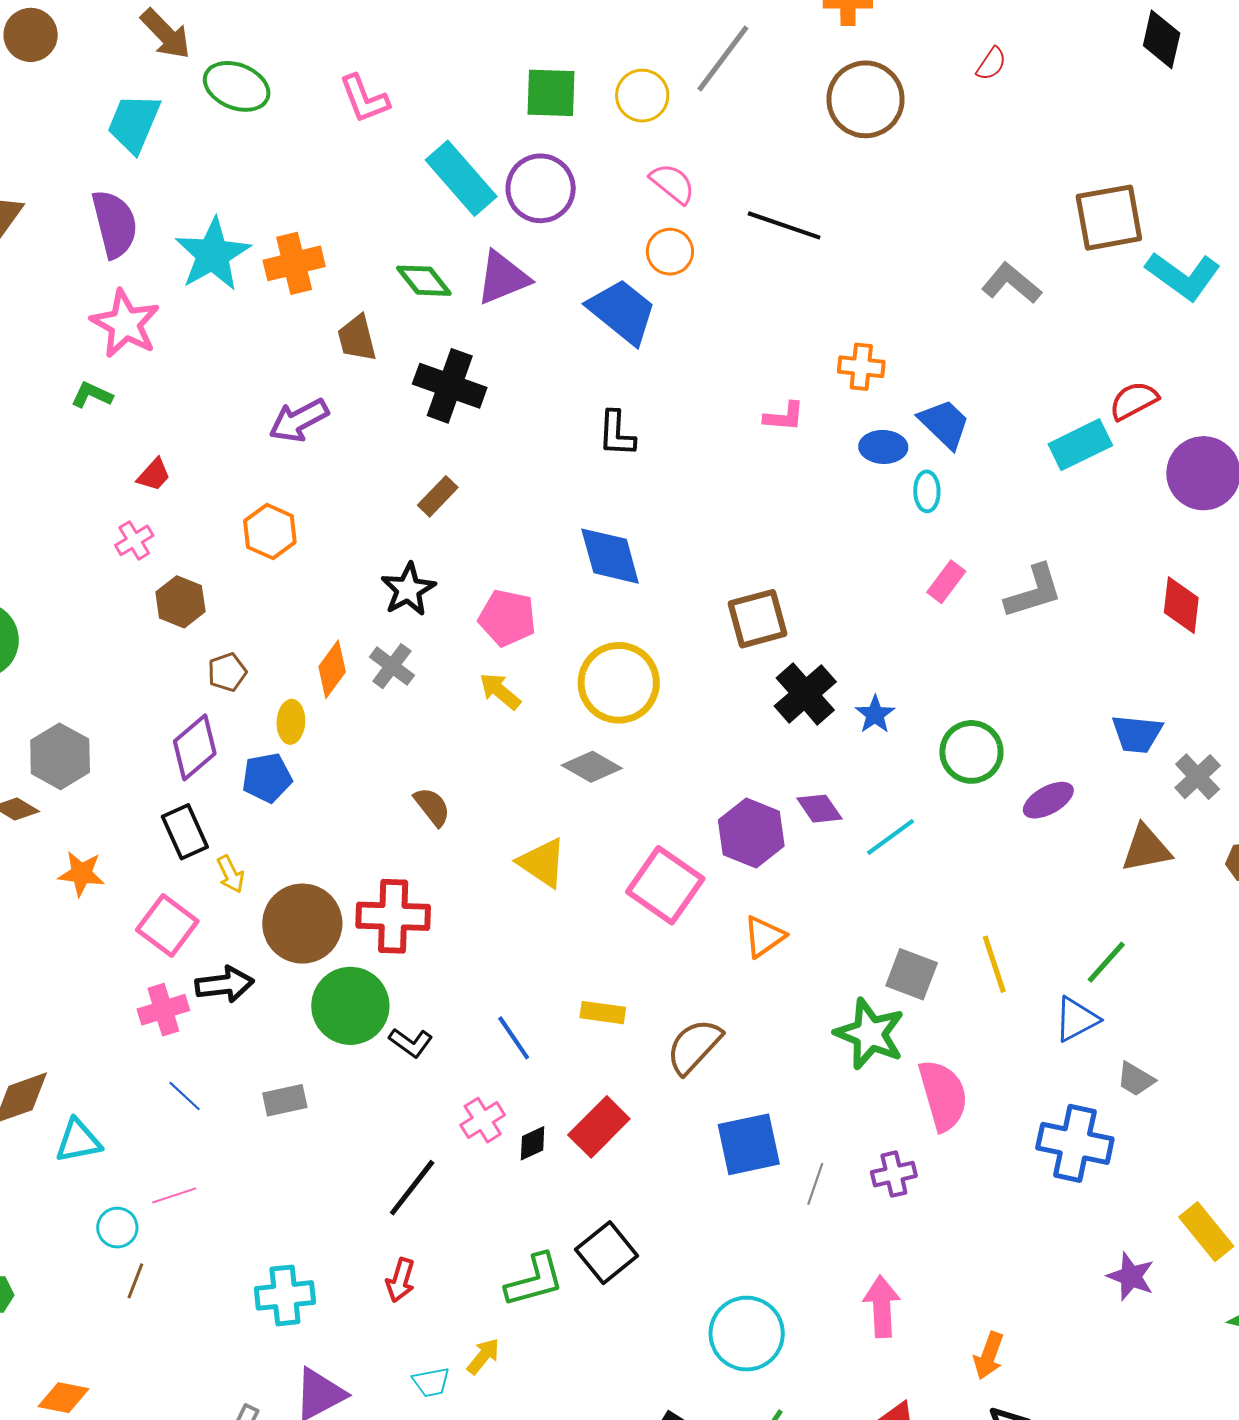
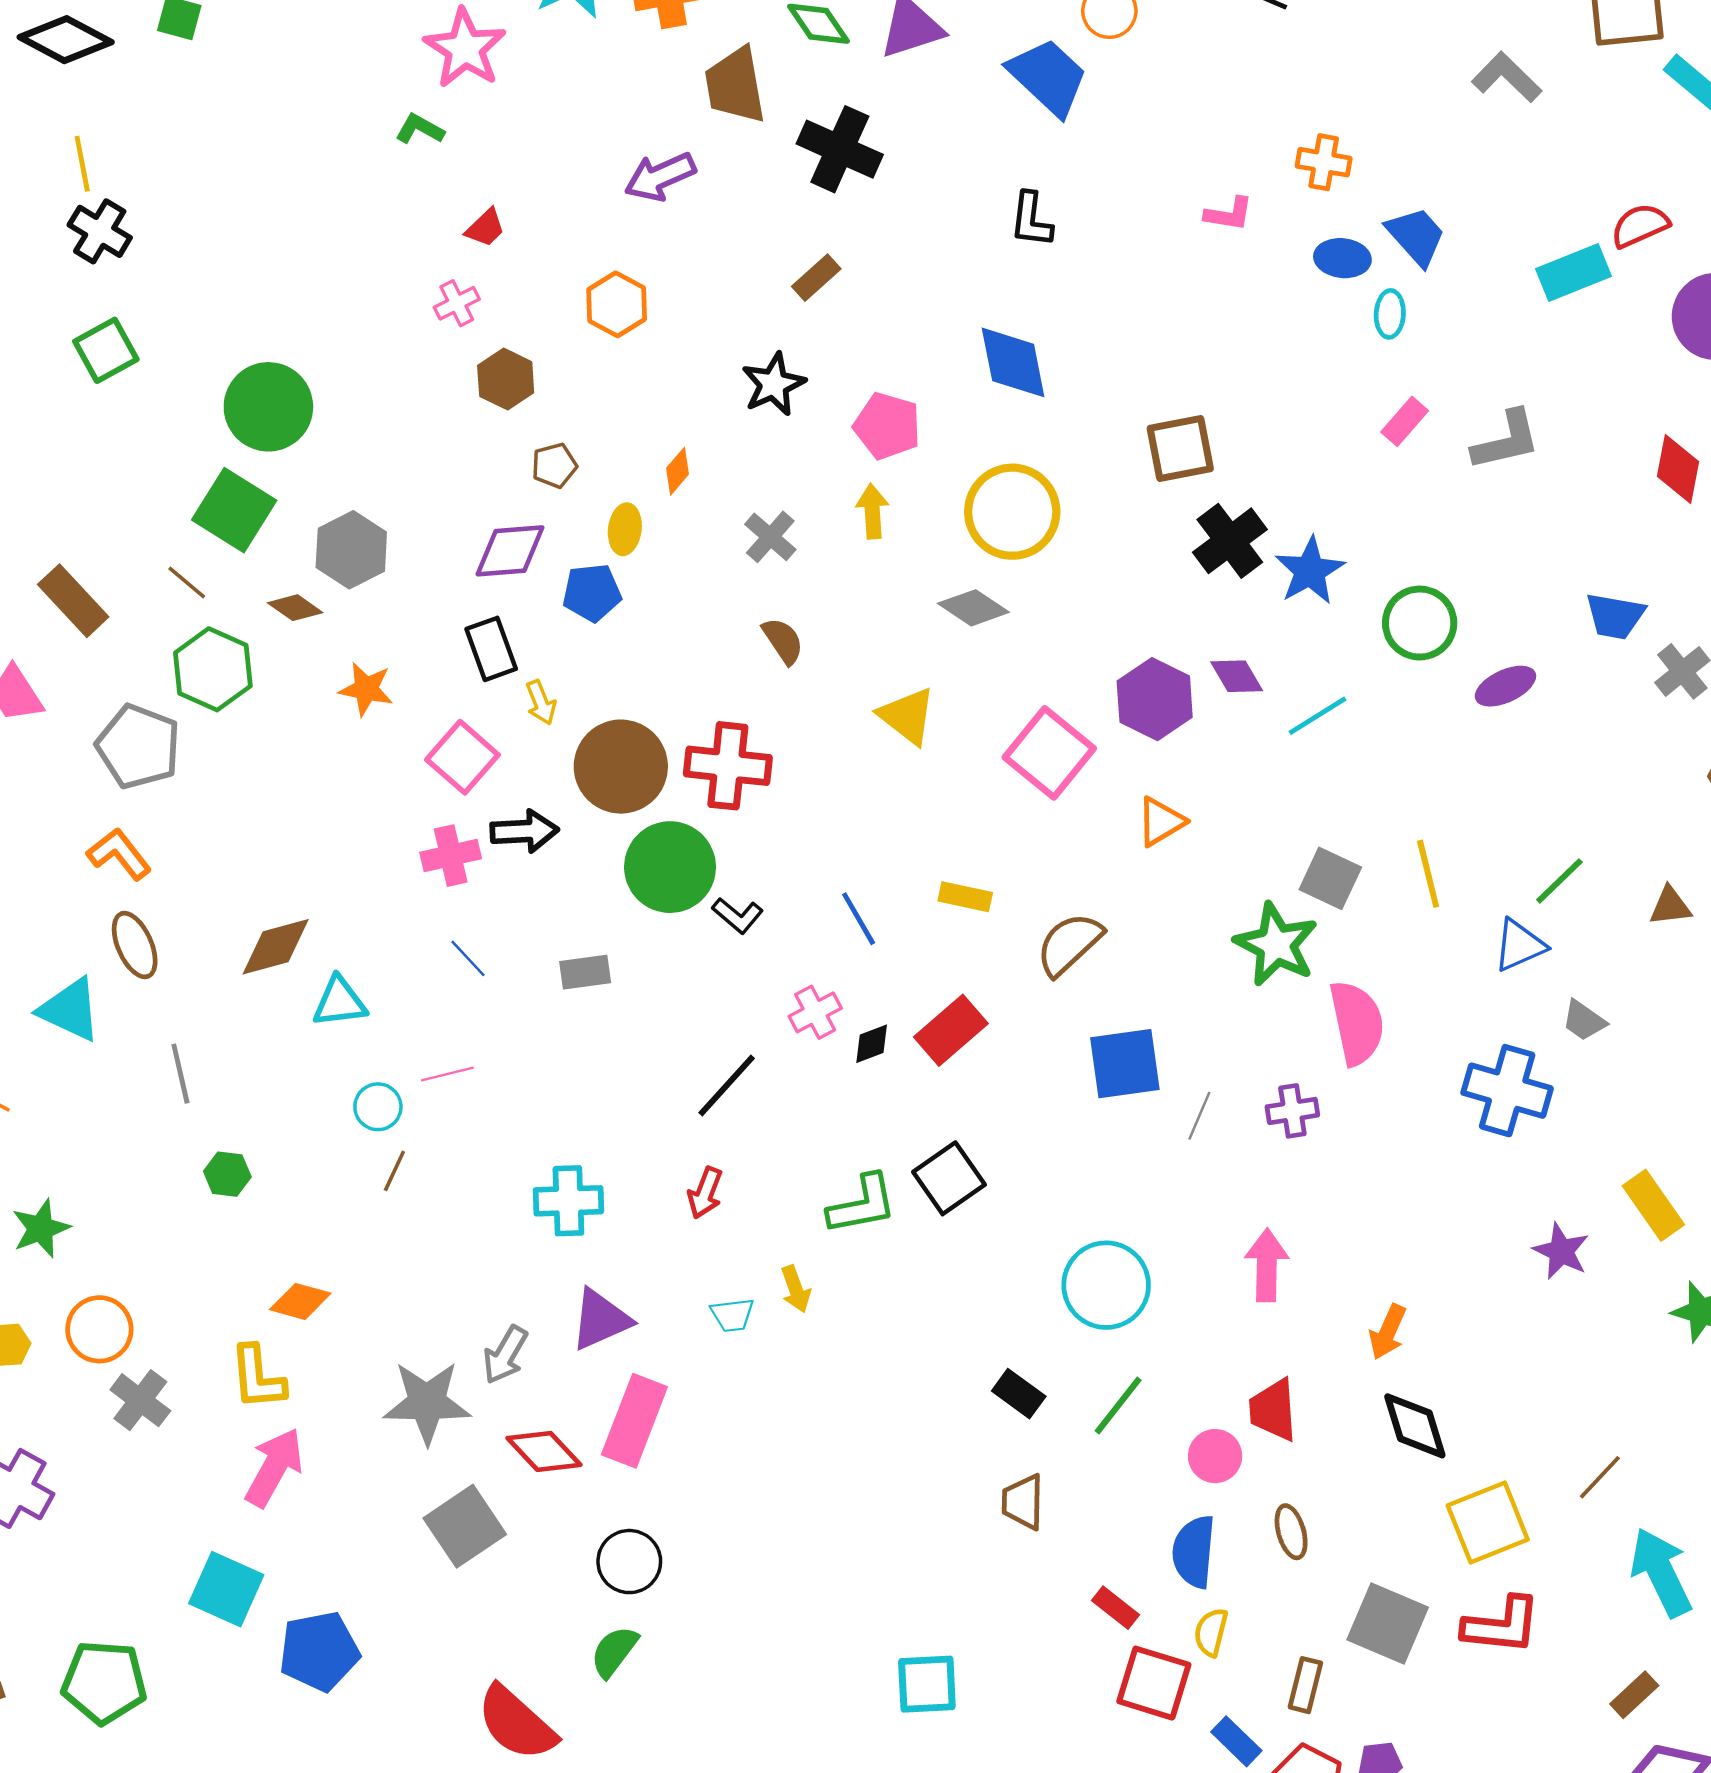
brown trapezoid: (357, 338) -> (735, 85), size x1.4
gray cross: (392, 666) -> (770, 537), moved
orange diamond: (332, 669) -> (677, 471), size x0.7
yellow arrow: (500, 691) -> (872, 511), turned 42
blue star: (875, 714) -> (1310, 571), size x1.5
purple diamond: (195, 747) -> (510, 551), turned 32
brown triangle: (1146, 849) -> (1670, 906), moved, size x0.7
yellow arrow: (483, 1356) -> (796, 1289), turned 117

